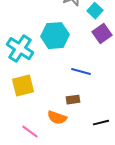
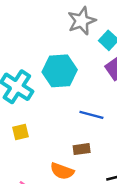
yellow square: (23, 86) -> (21, 132), size x0.6

